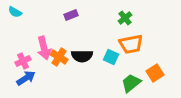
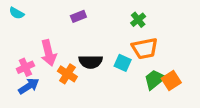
orange cross: (59, 57) -> (67, 74), moved
green trapezoid: (131, 83) -> (155, 79), moved

